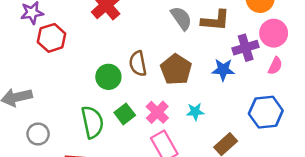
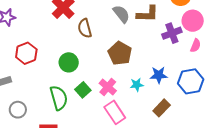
red hexagon: (52, 38) -> (26, 53), moved
brown semicircle: (138, 64) -> (85, 28), moved
blue star: (223, 70) -> (159, 75), moved

